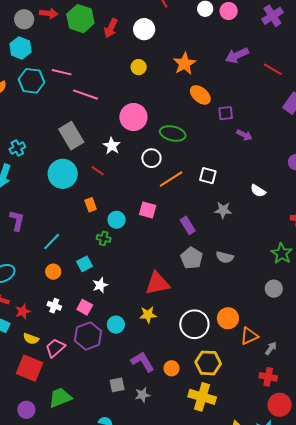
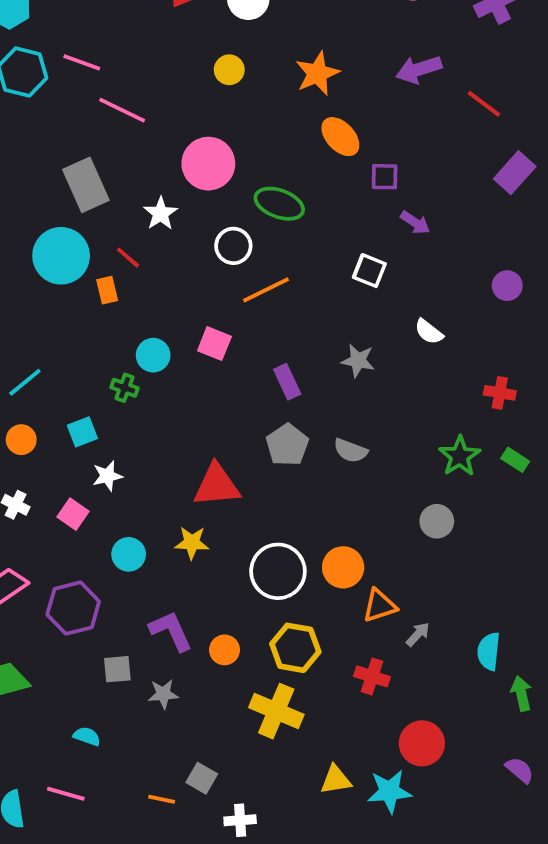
white square: (208, 176) -> (369, 271), moved
orange rectangle: (91, 205) -> (107, 290), moved
purple hexagon: (88, 336) -> (73, 608), moved
red cross: (268, 377) -> (372, 676), moved

